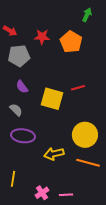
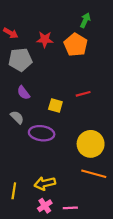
green arrow: (87, 15) -> (85, 20), moved
yellow square: (52, 99) -> (55, 106), size x0.6
purple ellipse: (23, 136) -> (42, 133), moved
yellow arrow: (54, 154) -> (45, 183), moved

